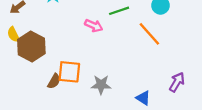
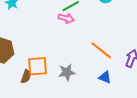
pink arrow: (94, 26) -> (66, 18), moved
orange line: (149, 34) -> (101, 50), moved

